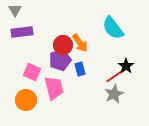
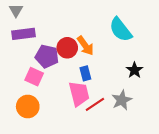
purple pentagon: (60, 60) -> (47, 56), moved, turned 30
red line: (115, 76) -> (95, 104), moved
pink trapezoid: (54, 88) -> (79, 94), moved

